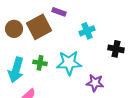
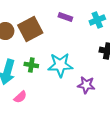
purple rectangle: (59, 12) -> (65, 17), moved
cyan cross: (87, 31) -> (97, 20), moved

